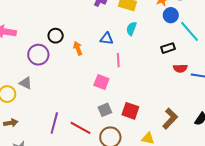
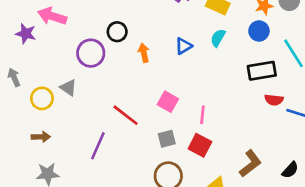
blue circle: (171, 15) -> (259, 31), moved
blue triangle: (107, 39) -> (183, 46), turned -48
black rectangle: (168, 48) -> (262, 71), size x1.5
pink line: (118, 60) -> (202, 115), moved
red line: (80, 128) -> (126, 115), moved

